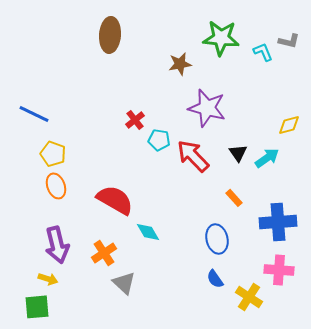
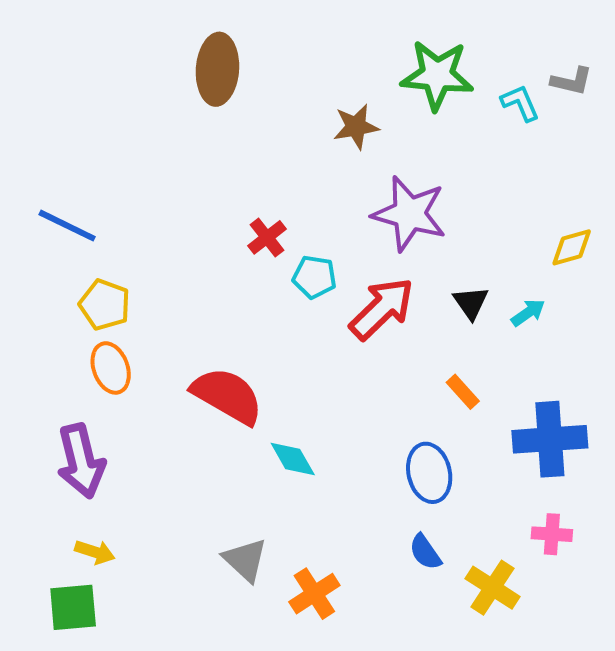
red arrow: (193, 156) -> (382, 309), turned 90
cyan arrow: (267, 158) -> (528, 313), size x0.7
purple arrow: (57, 245) -> (81, 461), moved
orange cross: (104, 253) -> (314, 594), moved
pink cross: (279, 270) -> (552, 534), size x0.7

